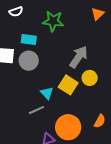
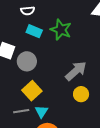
cyan rectangle: (29, 39) -> (34, 31), moved
yellow square: (68, 85) -> (32, 91), moved
cyan triangle: (47, 93) -> (41, 112), moved

